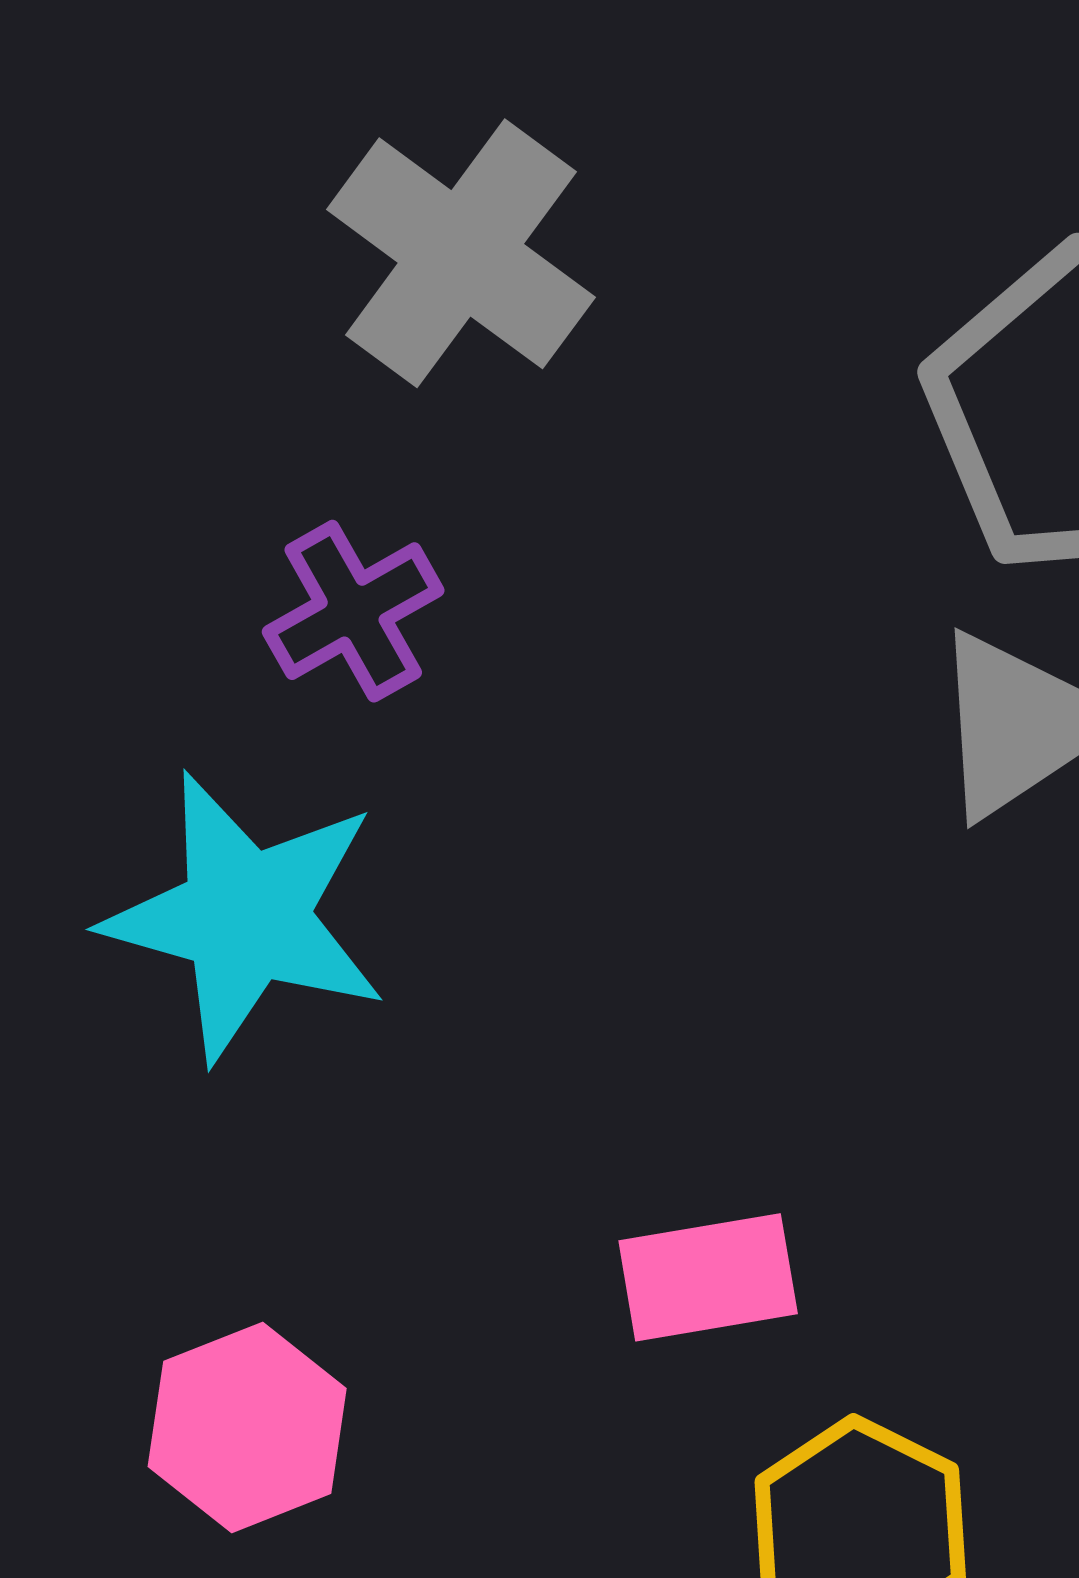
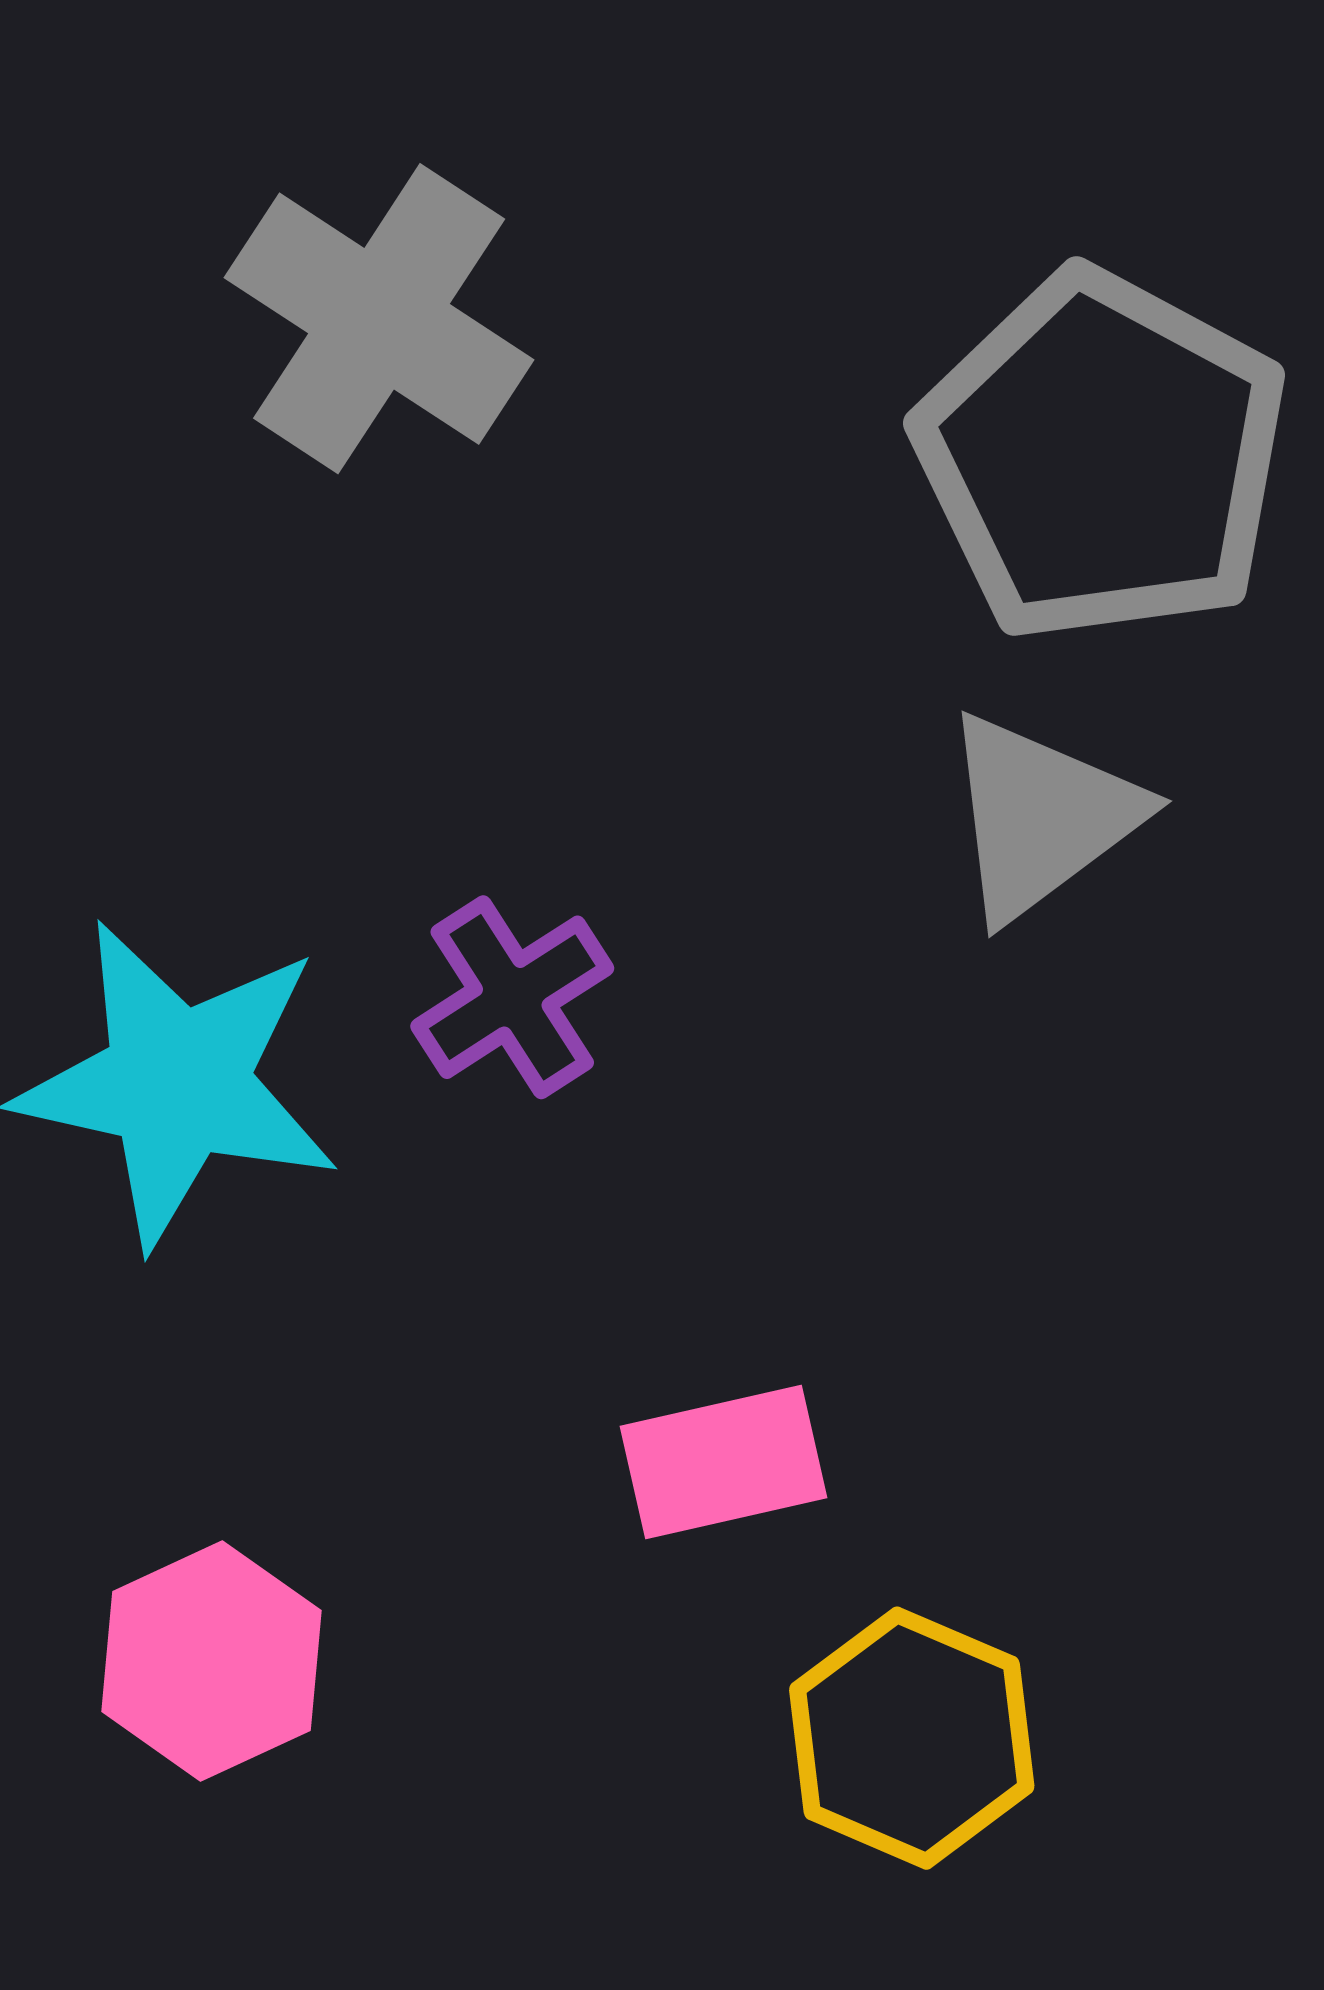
purple cross: (353, 611) -> (512, 997), moved

